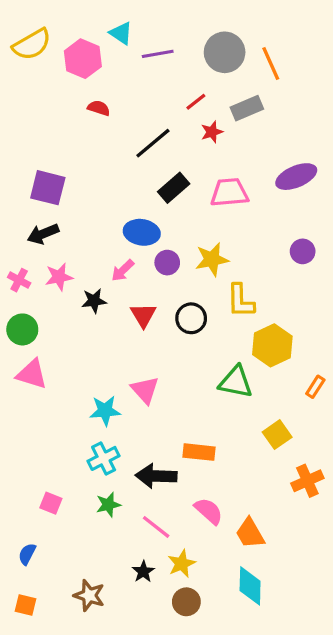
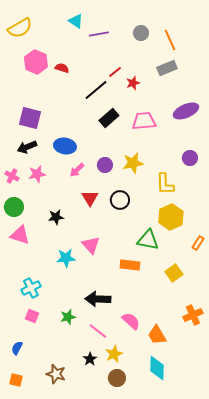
gray circle: (225, 52) -> (141, 33), size x0.6
pink hexagon: (83, 59) -> (36, 62), moved
red line: (196, 102) -> (115, 72), moved
gray rectangle: (247, 108) -> (167, 68), moved
blue ellipse: (142, 232) -> (65, 146), moved
black star: (94, 301) -> (56, 217), moved
yellow L-shape: (240, 301) -> (165, 184), moved
orange rectangle: (199, 452) -> (130, 265), moved
cyan cross: (104, 458) -> (31, 288), moved
orange cross: (307, 481) -> (193, 315), moved

